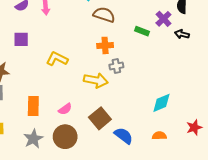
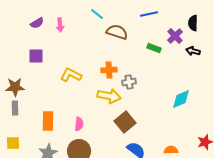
orange cross: (105, 45) -> (109, 70), moved
cyan diamond: (161, 103) -> (181, 99), moved
pink semicircle: (65, 109) -> (79, 124), turned -48
brown square: (100, 118) -> (125, 122), moved

